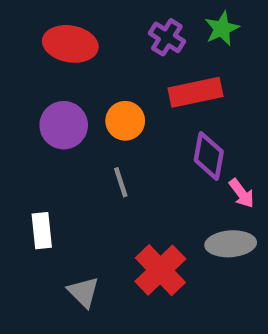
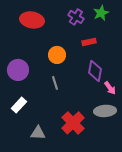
red rectangle: (195, 92) -> (89, 42), size x0.6
purple circle: (64, 125) -> (18, 70), moved
white rectangle: (42, 231) -> (19, 105), turned 49
gray triangle: (83, 292) -> (38, 133), turned -42

